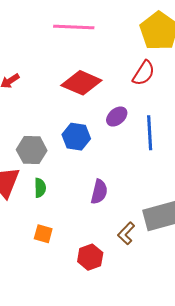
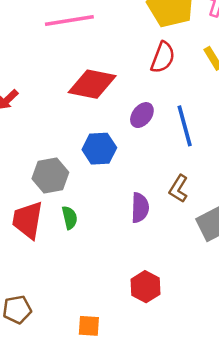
brown L-shape: (126, 233) -> (179, 189), moved
orange square: (43, 234) -> (89, 326), moved

